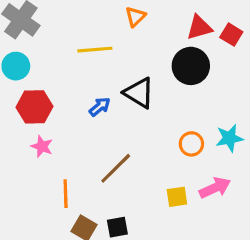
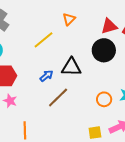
yellow line: (95, 50) -> (43, 40), turned -35
black triangle: (139, 93) -> (71, 67), turned -30
brown line: (116, 168) -> (58, 98), moved

